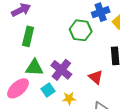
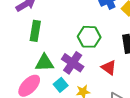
green hexagon: (81, 30) -> (89, 37), moved

